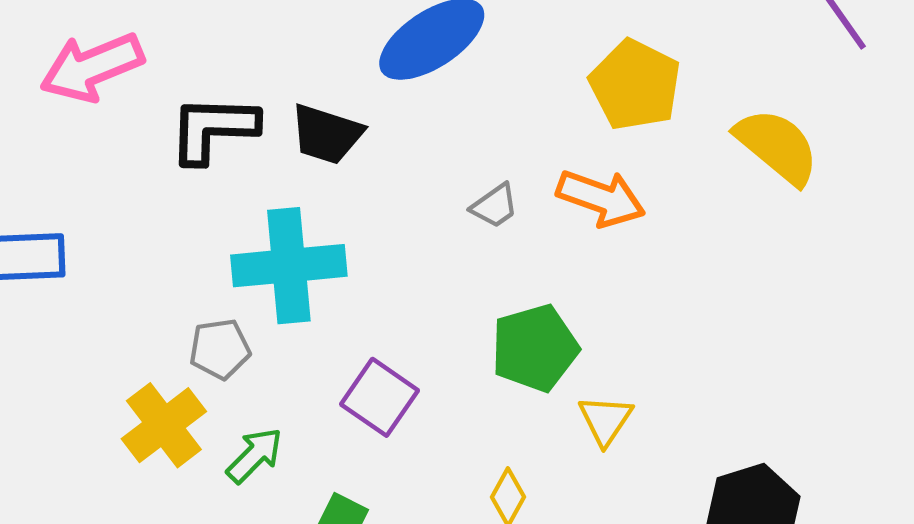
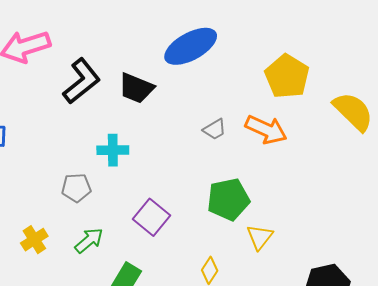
black L-shape: (213, 129) -> (82, 81), turned 135
cyan cross: (289, 266) -> (113, 150), size x0.6
yellow cross: (164, 425) -> (34, 240), moved, size x0.7

